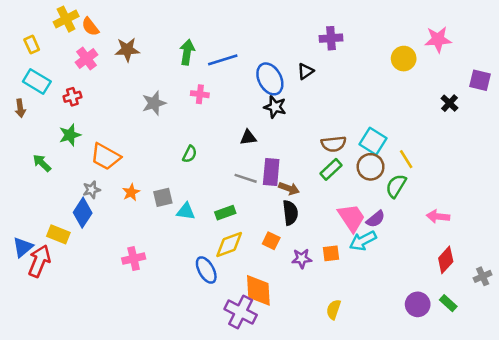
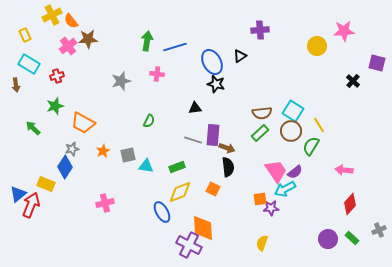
brown star: (127, 50) -> (88, 39), moved
purple star: (302, 259) -> (271, 208), moved
gray cross: (483, 276) -> (379, 230), moved

